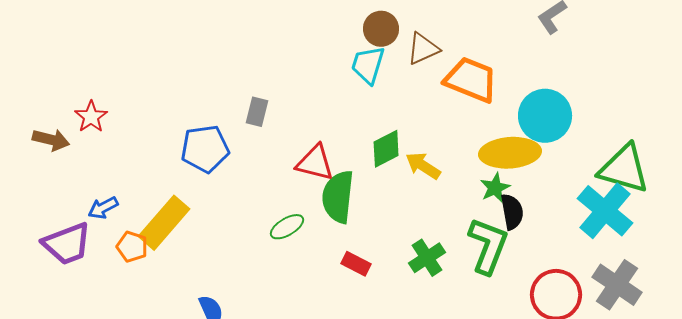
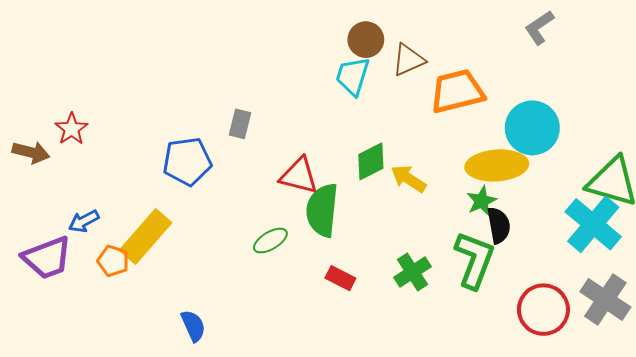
orange trapezoid: (471, 80) -> (457, 91), turned -36

